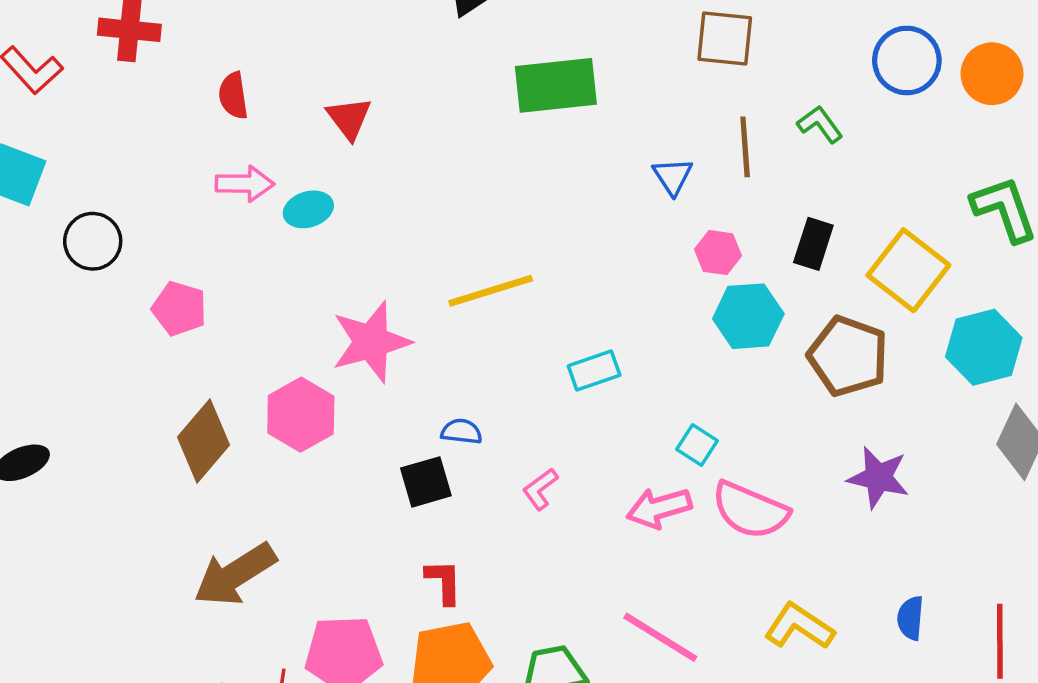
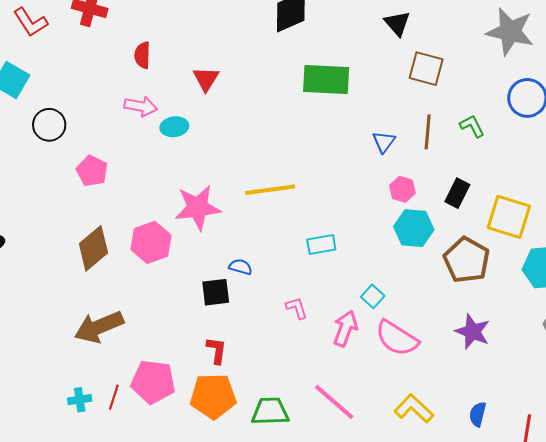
yellow square: (908, 270) -> (509, 217), turned -30
pink L-shape: (540, 489) -> (297, 308), moved, turned 100
pink arrow: (659, 508) -> (345, 329), turned 117

